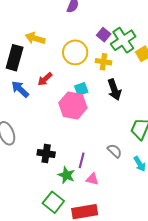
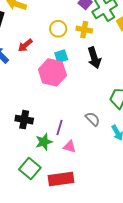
yellow circle: (75, 52) -> (58, 29), moved, size x0.7
green star: (66, 175) -> (44, 142), turned 30

